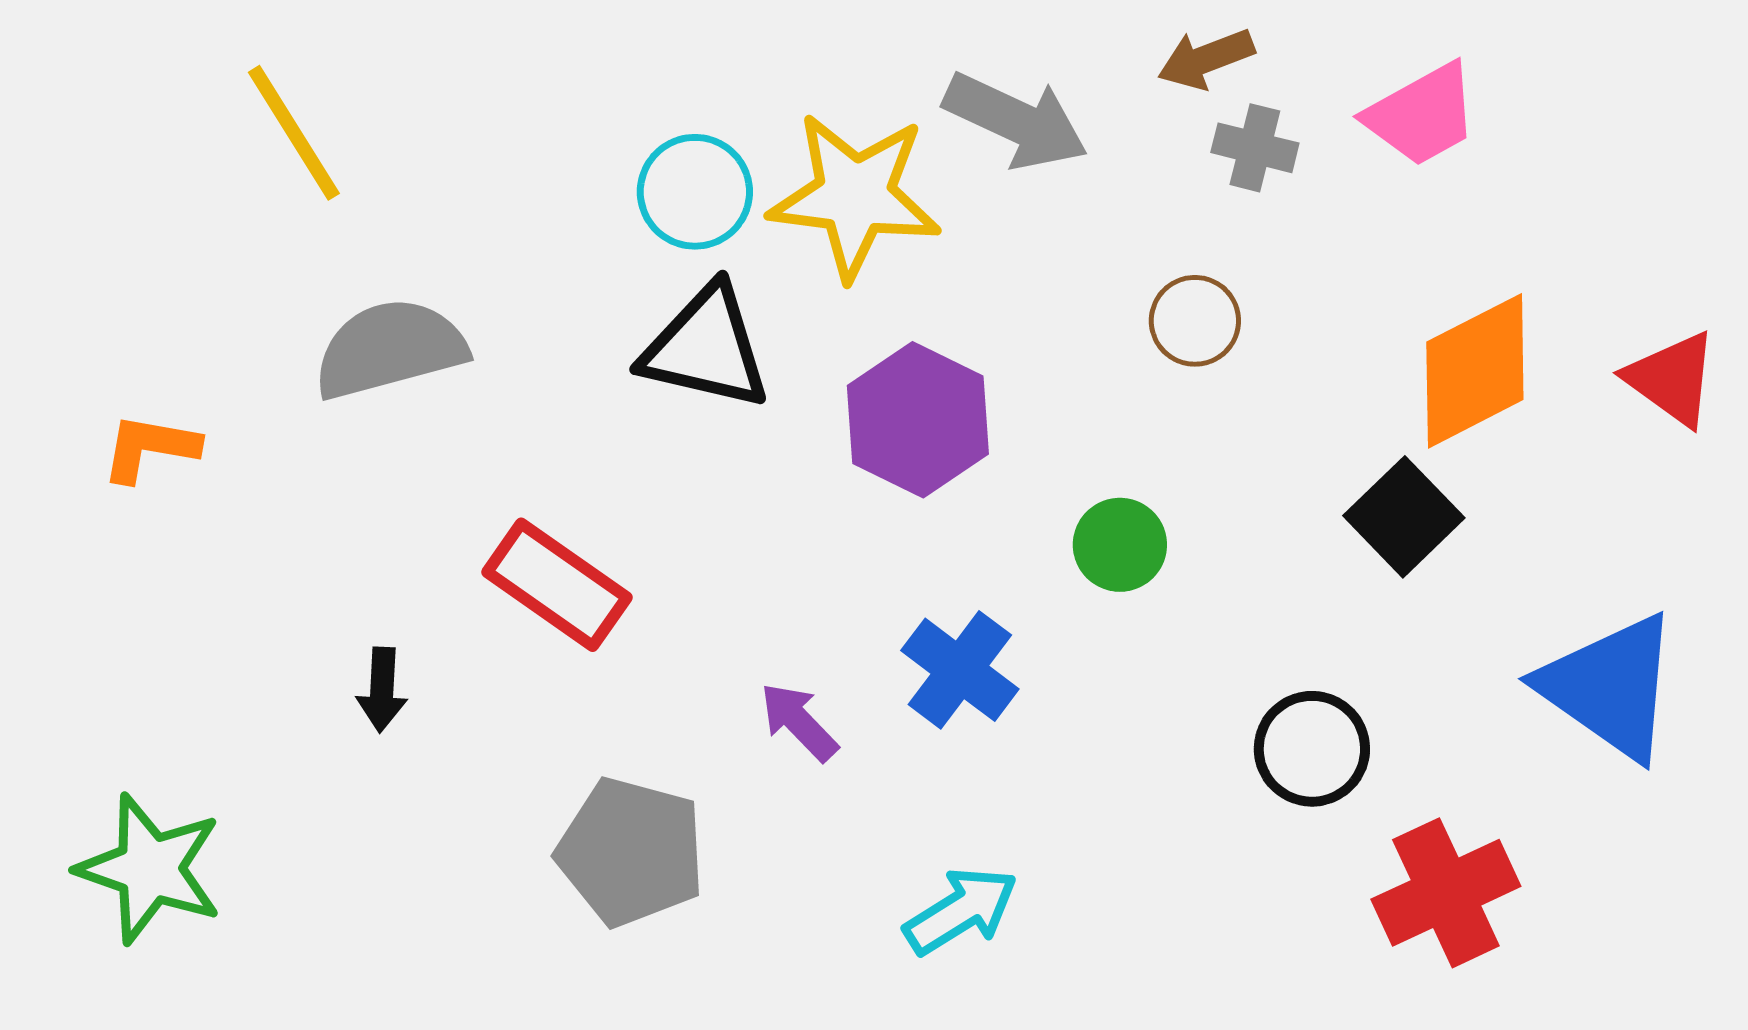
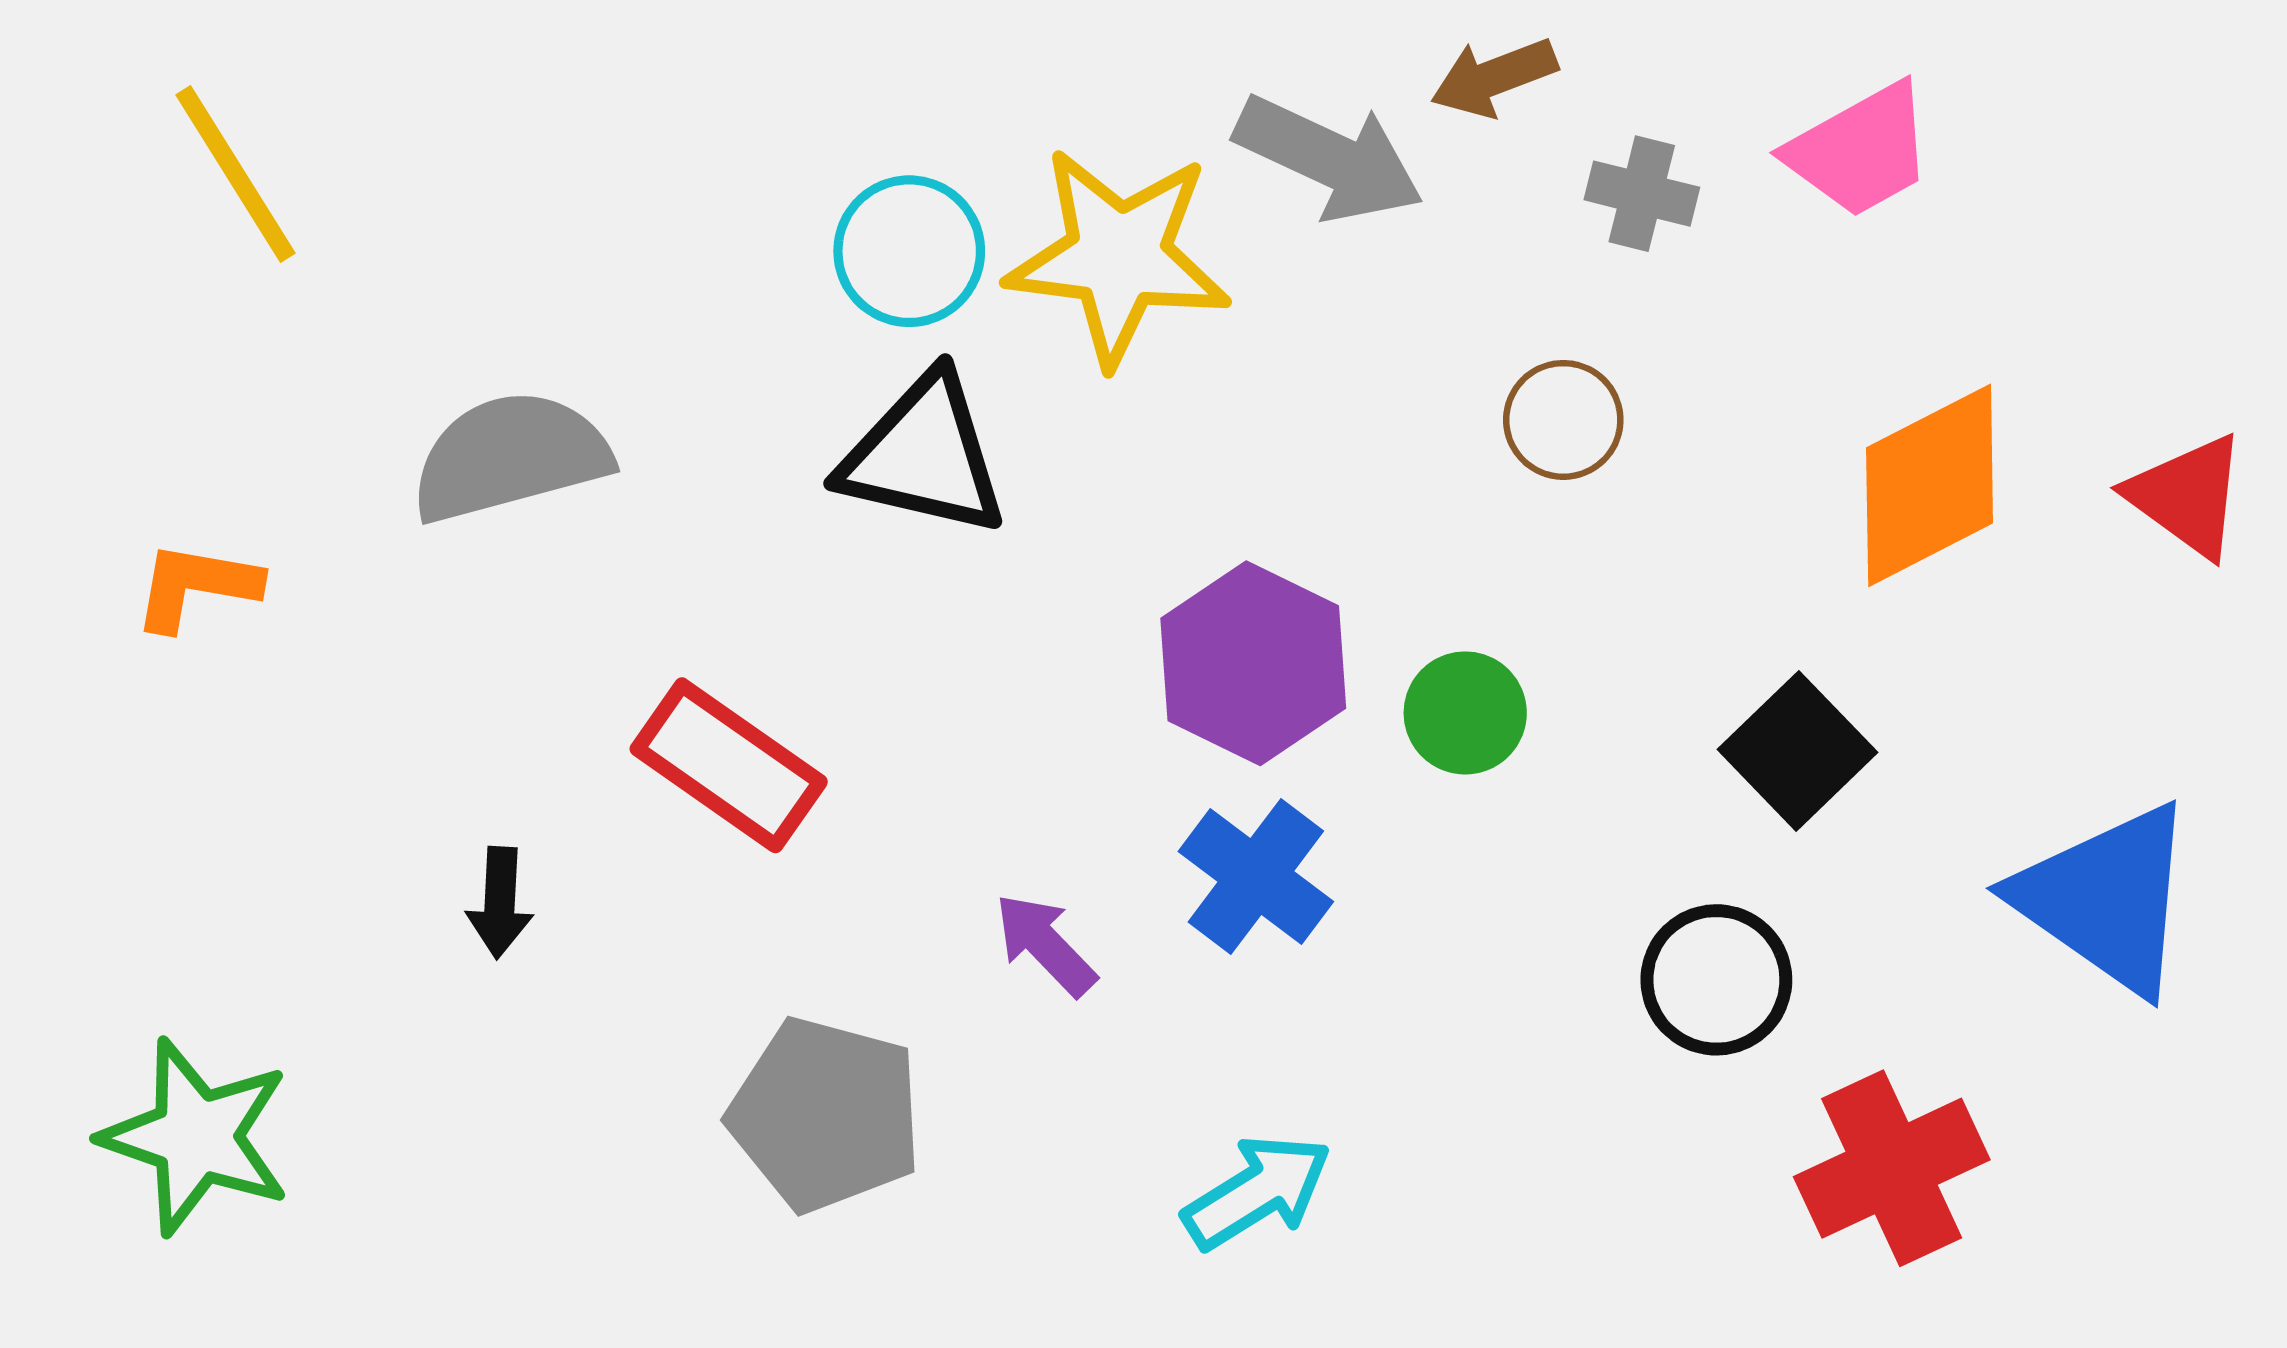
brown arrow: (1206, 59) -> (1494, 77), moved
yellow line: (294, 133) -> (235, 174), moved
purple hexagon: (918, 420) -> (1253, 663), moved
black square: (1404, 517) -> (1797, 751), moved

